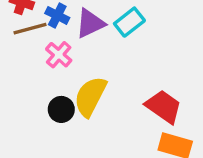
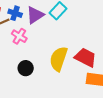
yellow semicircle: (90, 96) -> (59, 59), moved

